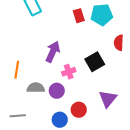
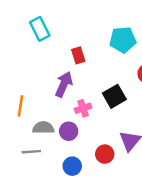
red rectangle: (79, 16) -> (78, 55), moved
red circle: (79, 110) -> (105, 154), moved
gray line: (18, 116) -> (31, 152), moved

